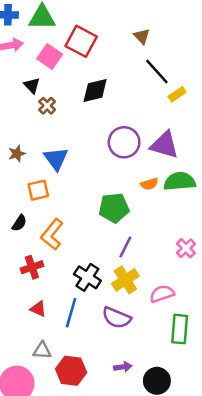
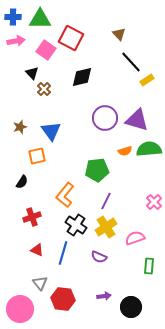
orange L-shape: (52, 234) -> (65, 195), moved
purple semicircle: (116, 318) -> (99, 257), size x0.7
green rectangle: (180, 329) -> (149, 266), size x0.7
gray triangle: (42, 351) -> (40, 283), turned 49

